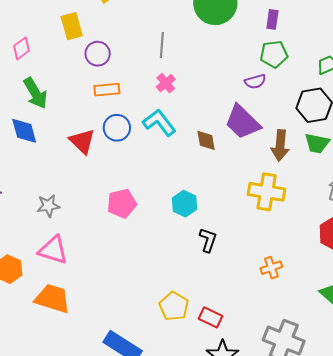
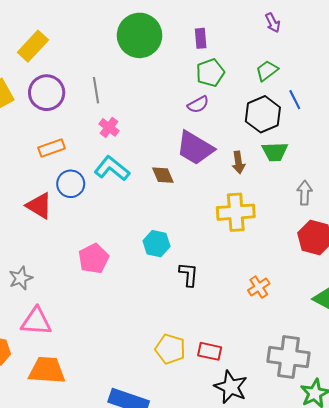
purple circle: (98, 54) -> (47, 93), moved, size x1.4
brown arrow: (280, 145) -> (238, 162), size x0.7

